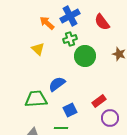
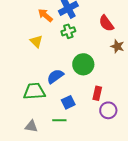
red semicircle: (102, 22) -> (106, 23), moved
green circle: (85, 56) -> (83, 64), moved
red rectangle: (99, 101) -> (97, 93), turned -40

